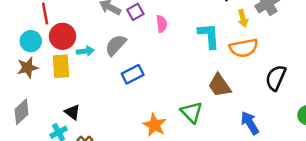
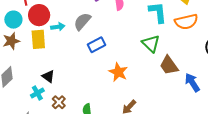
brown trapezoid: (219, 85) -> (169, 65), moved
green triangle: (192, 112) -> (151, 44), moved
orange star: (155, 125) -> (118, 72), moved

